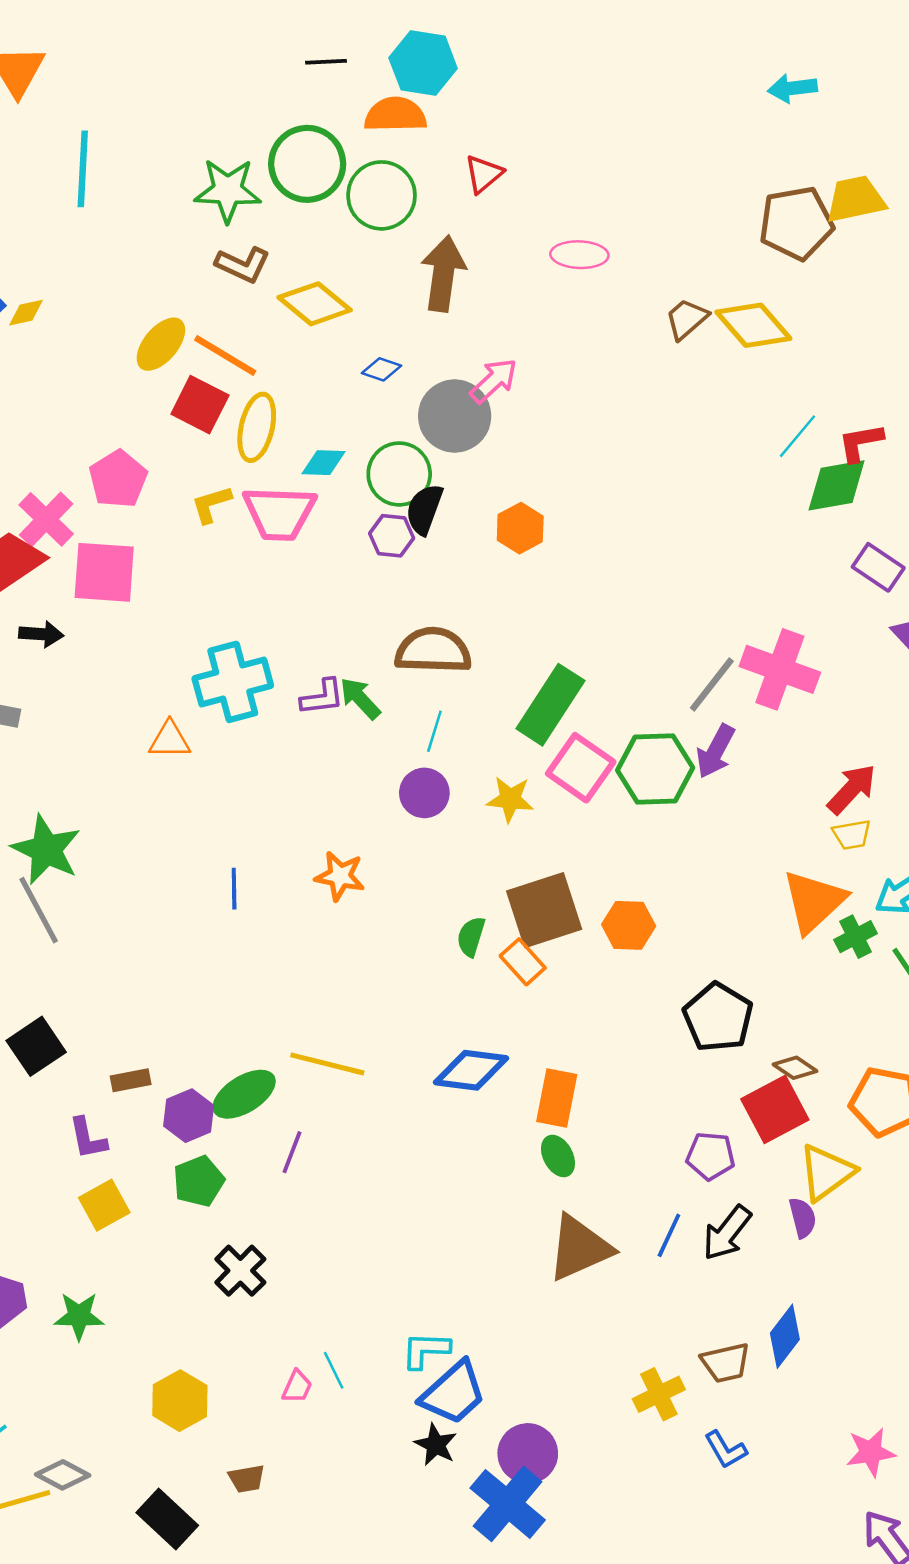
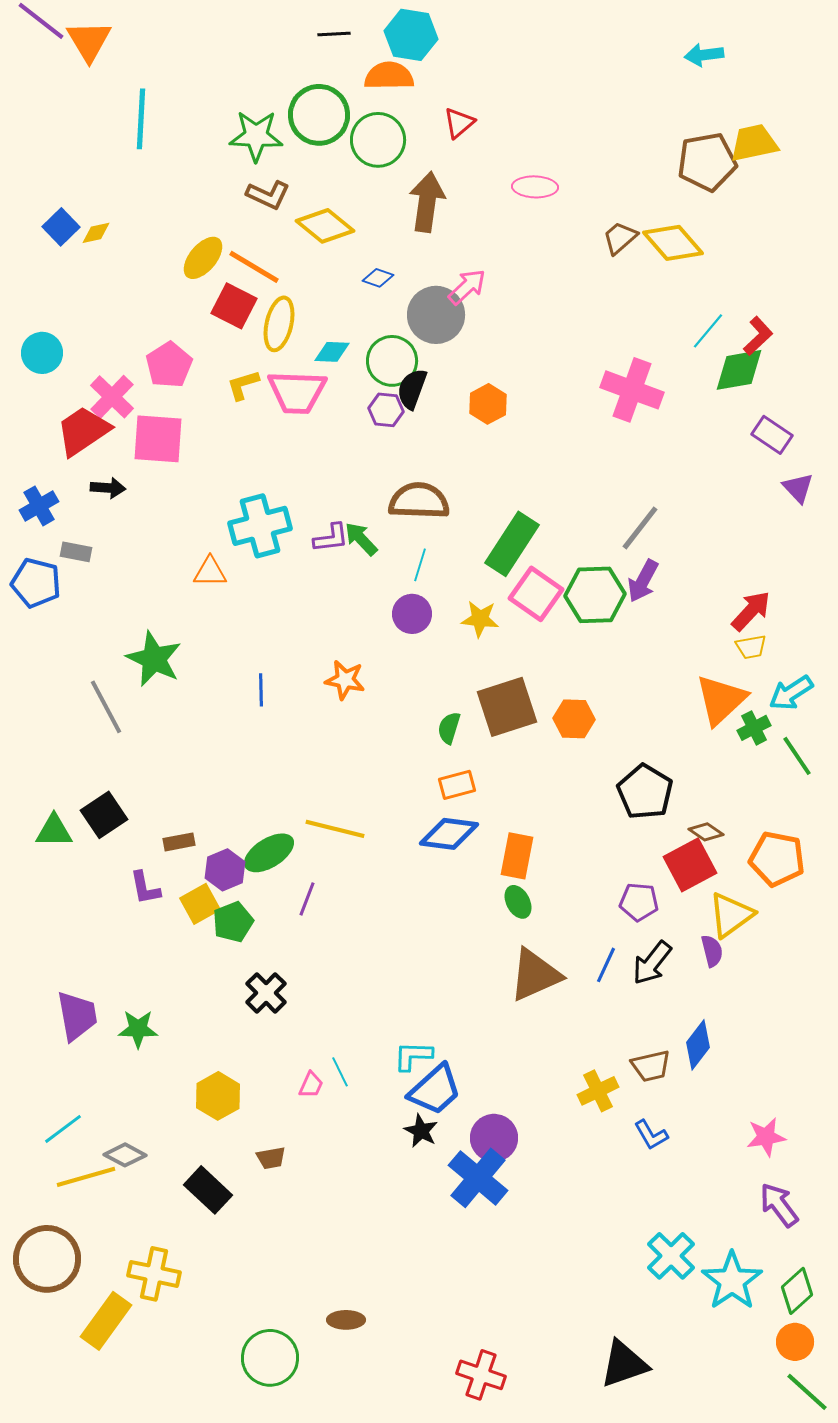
red L-shape: (861, 442) -> (758, 336), turned 147
pink cross: (780, 669) -> (632, 390), moved
green star: (46, 850) -> (154, 659), moved
orange rectangle: (523, 962) -> (457, 785), moved, turned -63
yellow square: (104, 1205) -> (200, 904), moved

